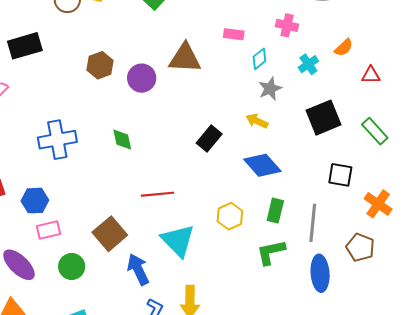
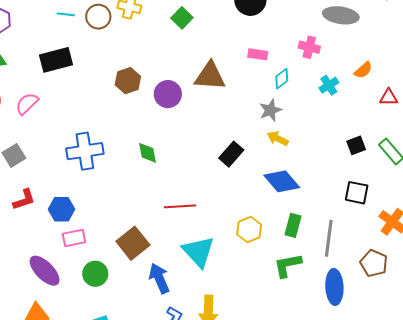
gray star: (270, 89) -> (270, 110), moved
black square: (324, 118) -> (356, 145), moved, size x0.6

